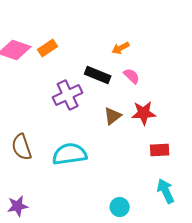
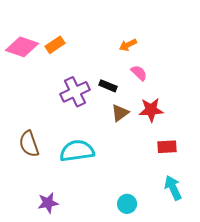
black rectangle: (98, 75) -> (108, 86), moved, size x0.7
purple star: (18, 206) -> (48, 203), moved

